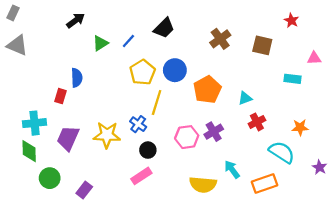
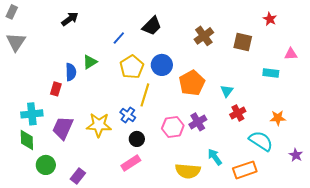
green triangle: (100, 43) -> (90, 62), moved
gray triangle: (17, 45) -> (16, 42), turned 40
cyan triangle: (245, 98) -> (227, 91), turned -32

